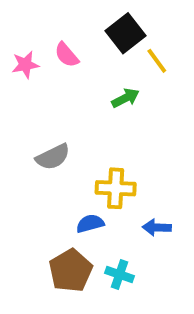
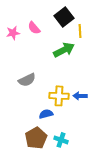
yellow line: (157, 61) -> (80, 31), turned 32
green arrow: (125, 98) -> (64, 50), size x1.5
blue arrow: (157, 227) -> (80, 96), moved

